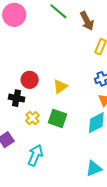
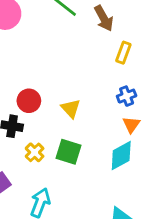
yellow triangle: (60, 87) -> (71, 108), turned -35

